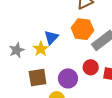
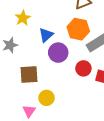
yellow star: (41, 49) -> (23, 18), moved
purple circle: (68, 78) -> (58, 53), moved

